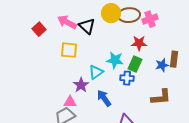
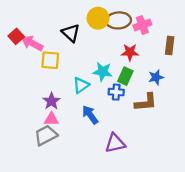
pink arrow: (67, 22) -> (32, 43), moved
brown rectangle: (174, 59) -> (170, 45), moved
purple star: (81, 85) -> (51, 101), moved
brown L-shape: (161, 97) -> (146, 102), moved

